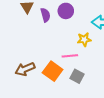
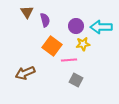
purple circle: (66, 11) -> (76, 26), moved
orange square: (53, 71) -> (52, 46), moved

